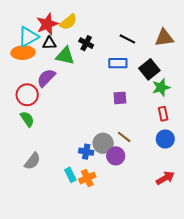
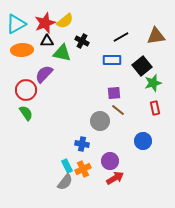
cyan triangle: (28, 37) -> (16, 24), moved
black line: (127, 39) -> (121, 37), turned -56
brown line: (124, 137) -> (118, 110), moved
blue circle: (165, 139) -> (143, 141), moved
gray circle: (103, 143) -> (100, 121), moved
purple circle: (116, 156) -> (110, 161), moved
gray semicircle: (32, 161) -> (65, 182), moved
red arrow: (165, 178) -> (115, 178), moved

